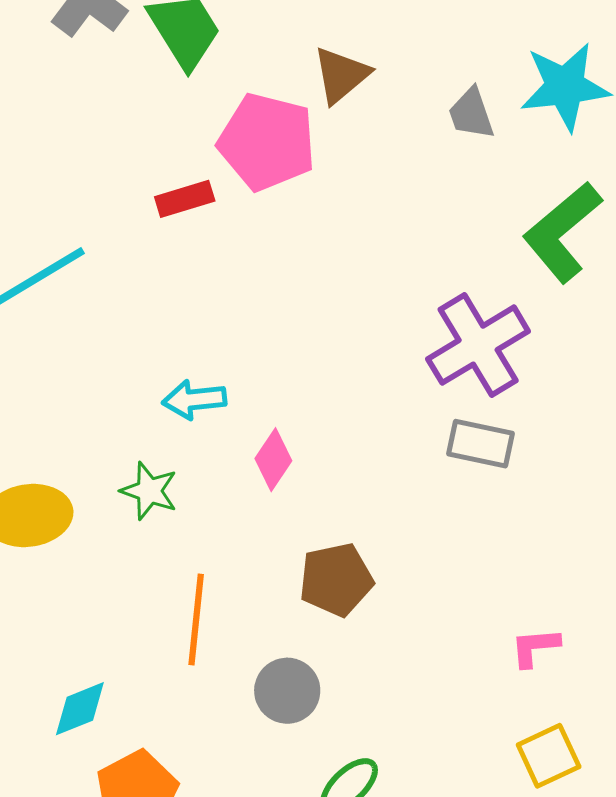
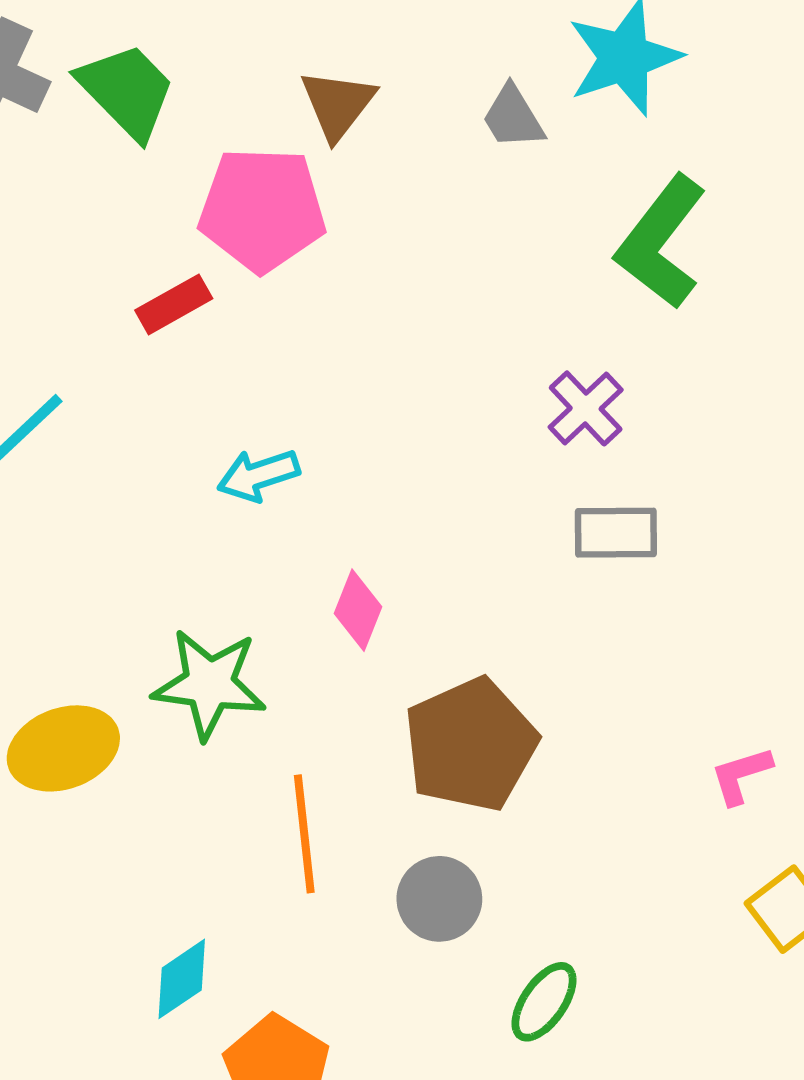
purple cross: (478, 345) -> (586, 408), size x0.6
cyan arrow: (194, 400) -> (258, 475), moved
green star: (149, 491) -> (209, 684), size x1.5
brown pentagon: (336, 580) -> (471, 745), size x1.4

